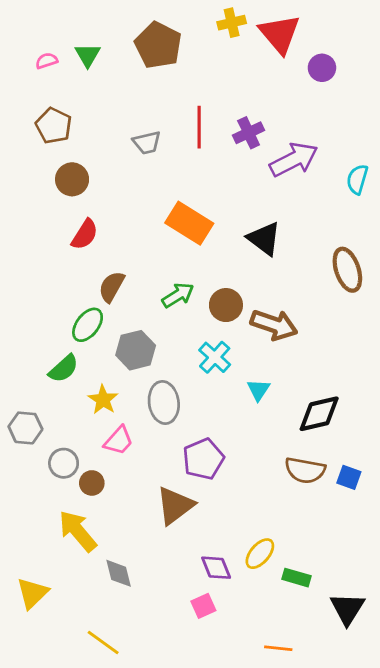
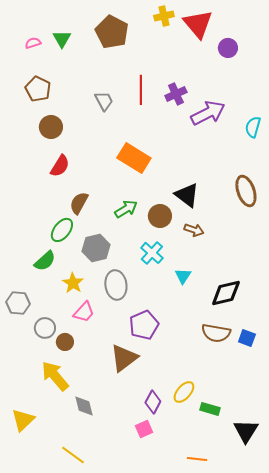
gray trapezoid: (147, 143) -> (104, 101), turned -105
black triangle: (264, 239) -> (187, 195), moved
brown arrow: (274, 325) -> (194, 230), size x0.6
purple diamond: (216, 568) -> (153, 402), turned 50

